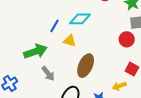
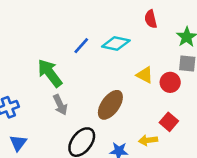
yellow triangle: (70, 41) -> (145, 75), moved
green arrow: (35, 51) -> (50, 73), turned -120

